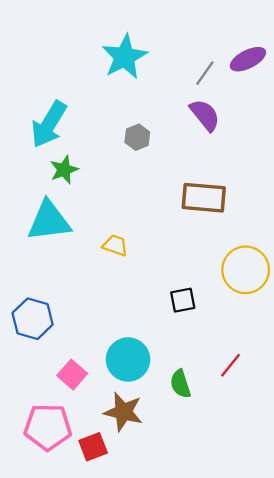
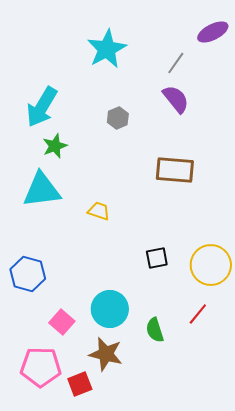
purple ellipse: (248, 59) -> (213, 32), moved
yellow circle: (246, 270) -> (211, 265), moved

